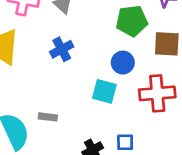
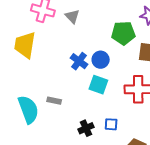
blue cross: (62, 49) -> (79, 61), moved, turned -30
blue circle: (123, 63) -> (101, 60), moved

